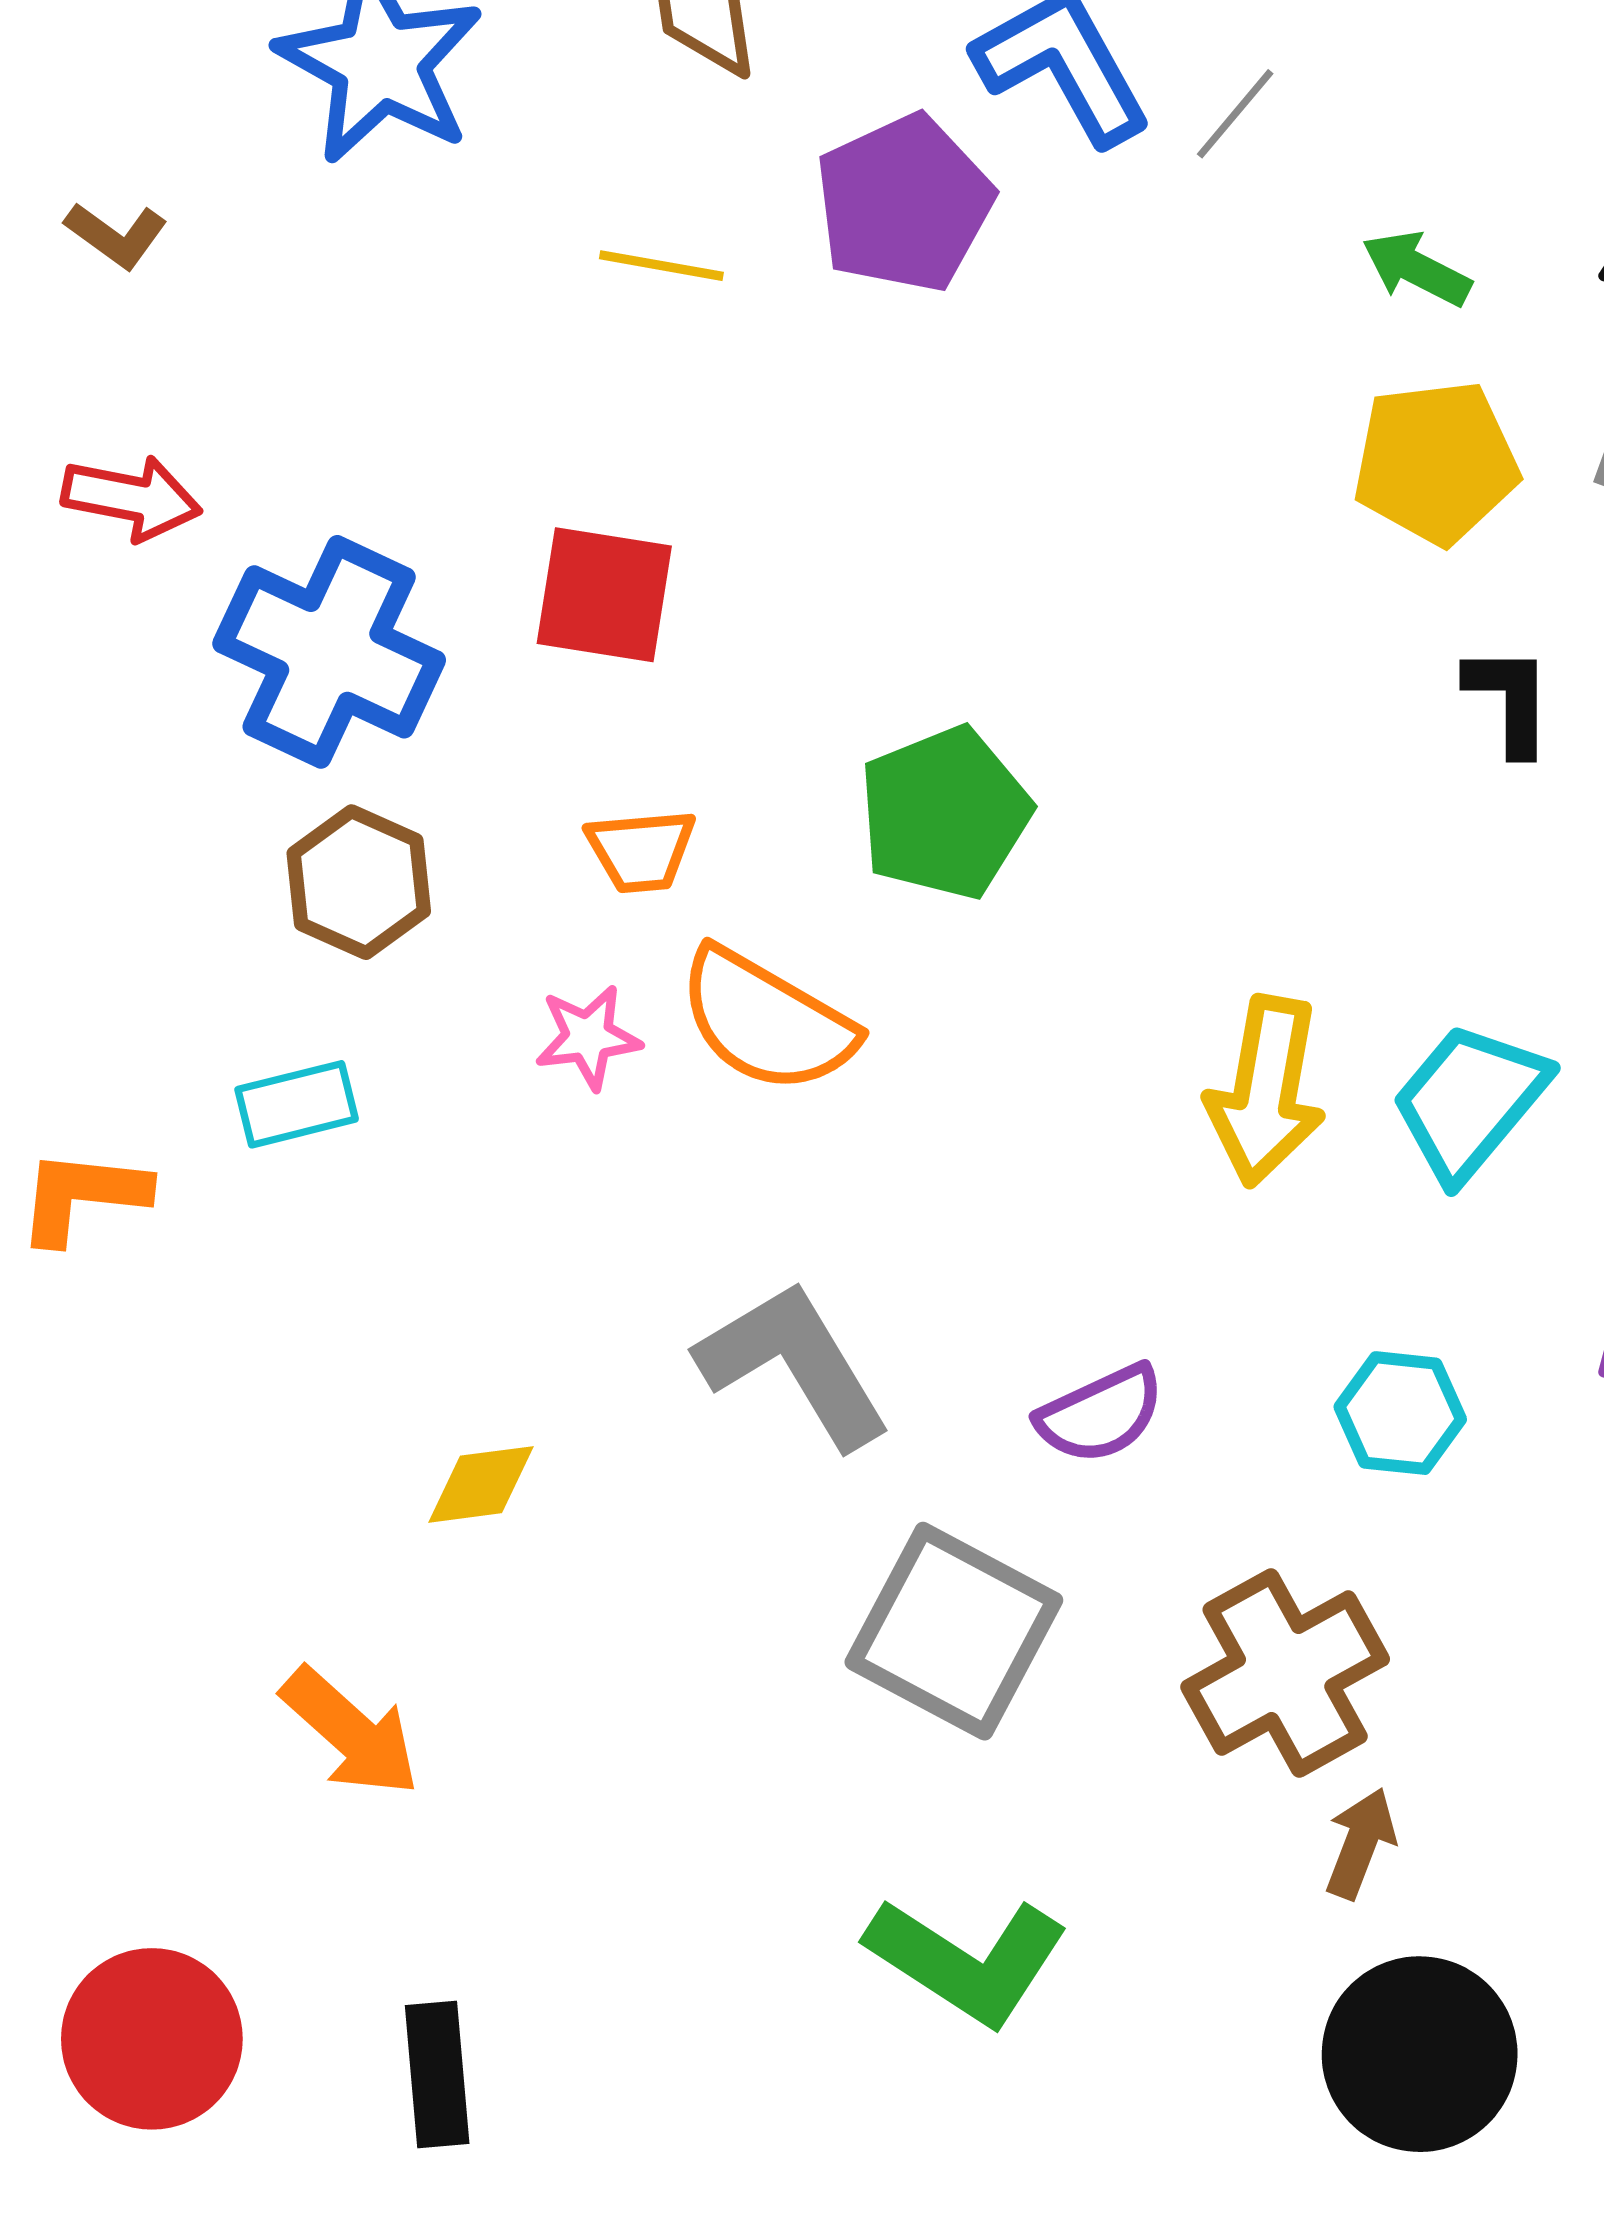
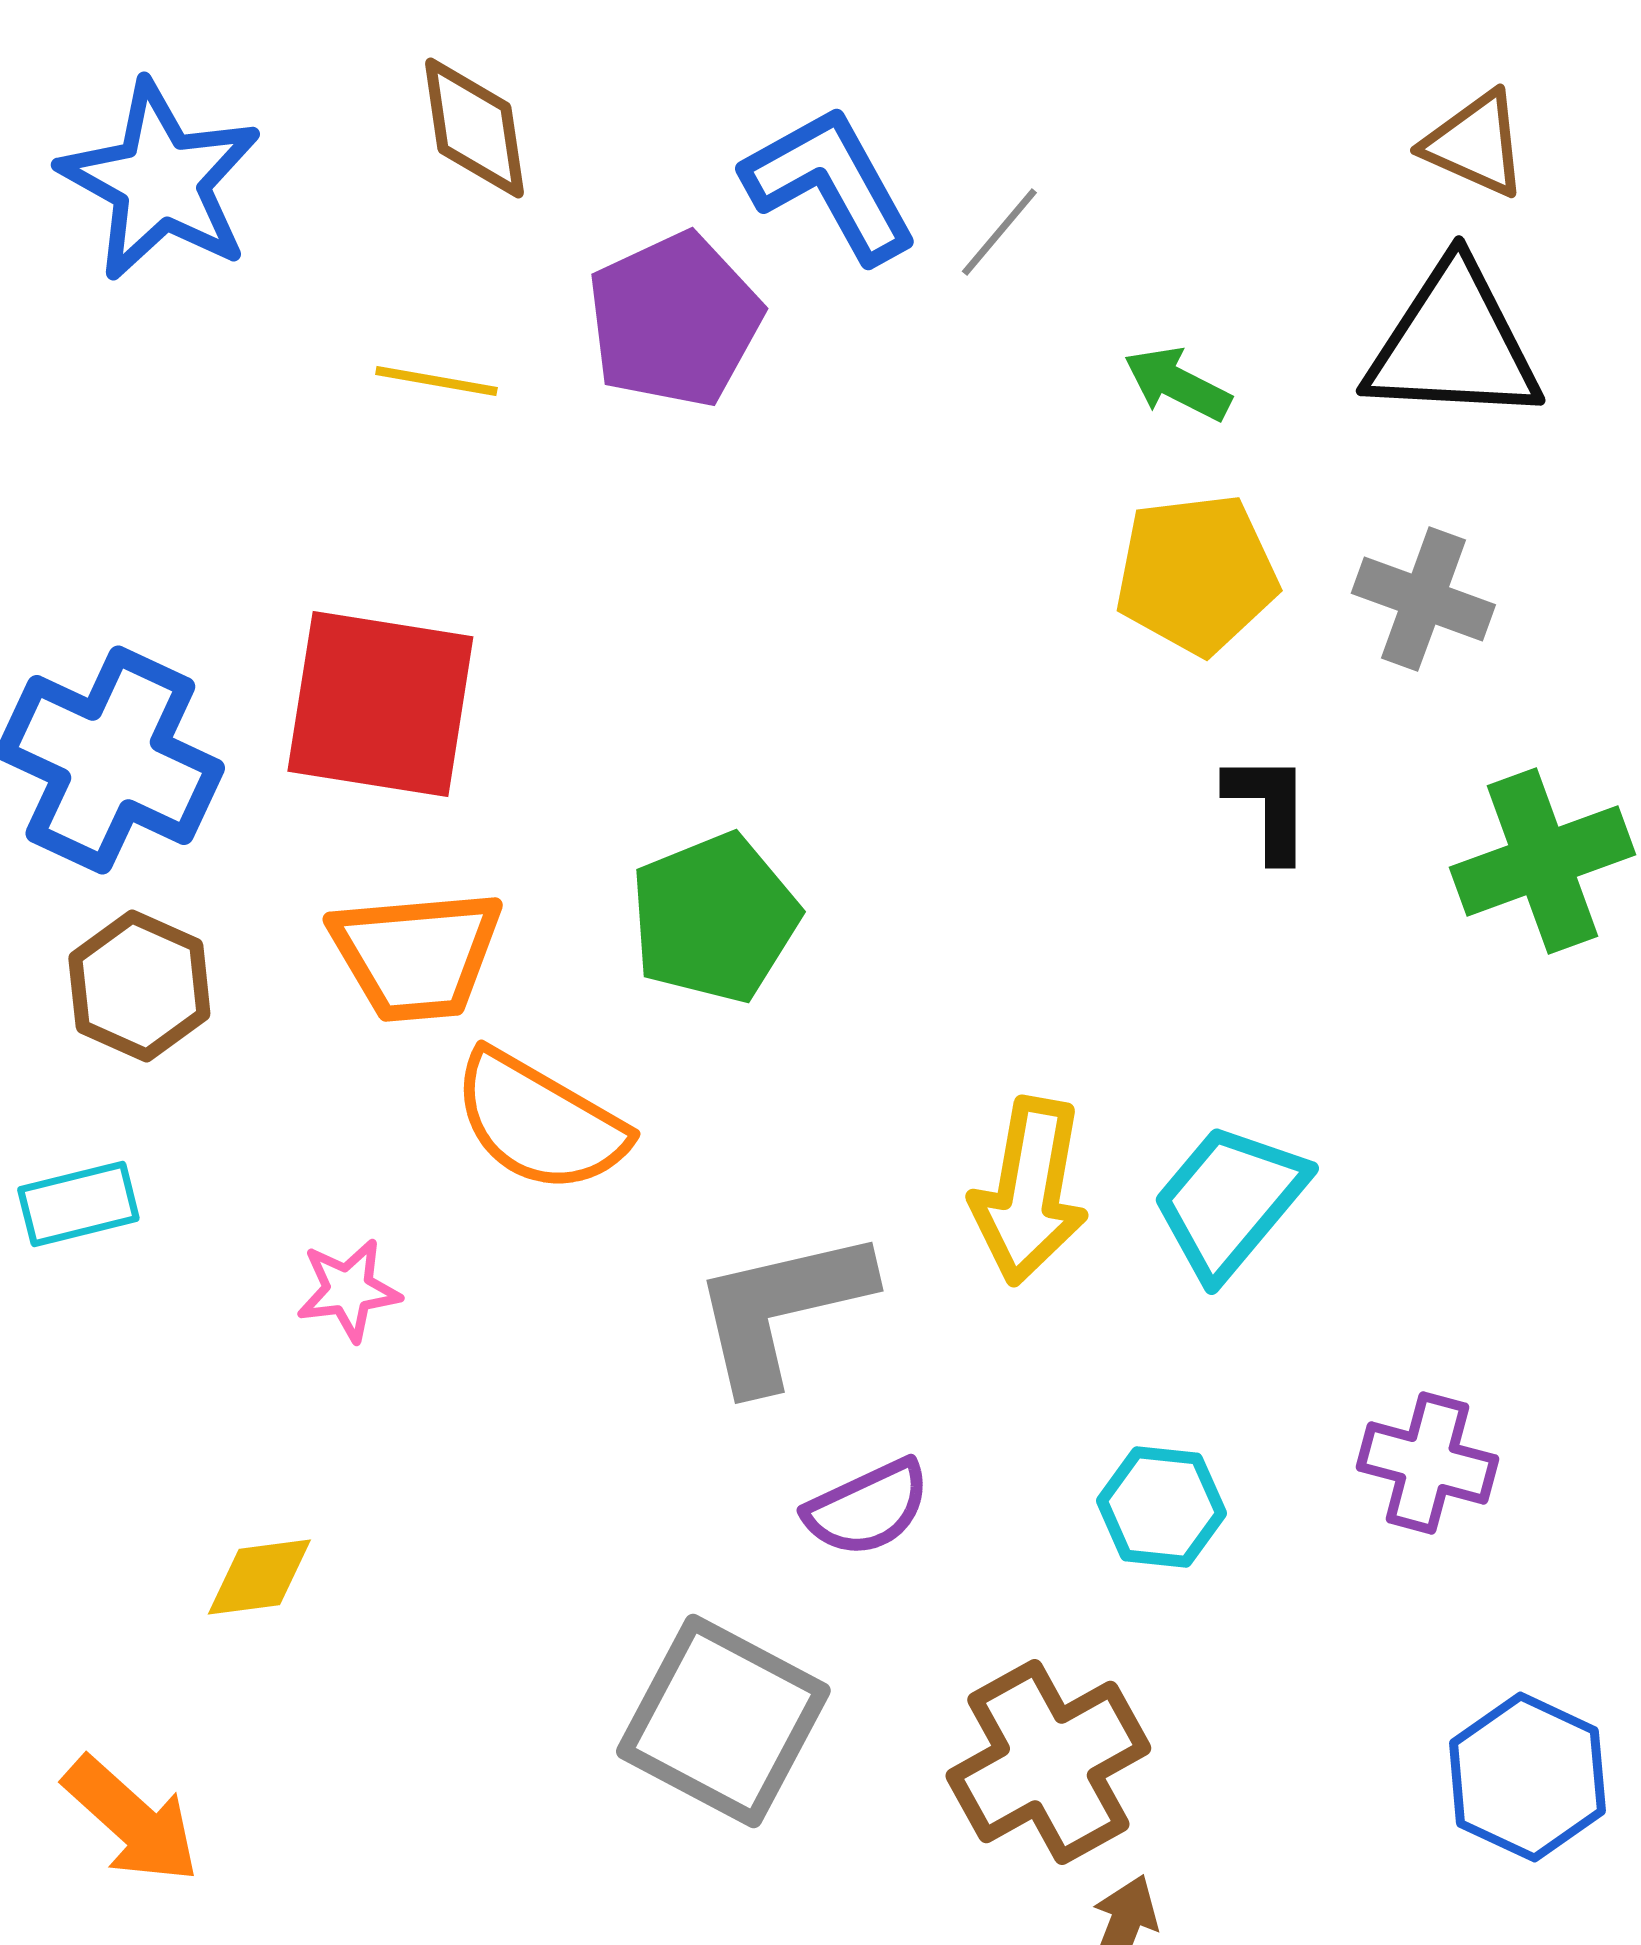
red square: (604, 595) -> (380, 704), size x1.4
orange trapezoid: (641, 851) -> (416, 955), size x1.6
pink star: (588, 1037) -> (348, 1290), moved
gray L-shape: (794, 1364) -> (781, 1309), moved, turned -72

